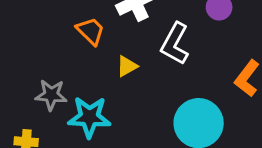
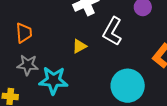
orange trapezoid: (91, 31) -> (24, 33), moved, turned 40

